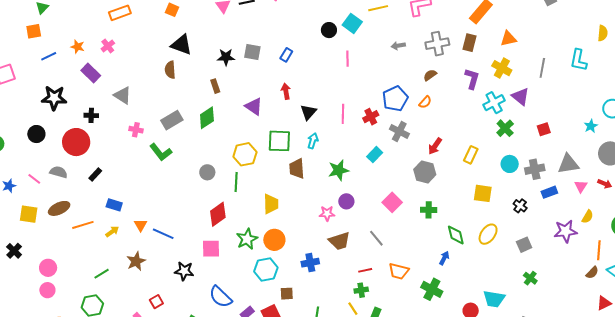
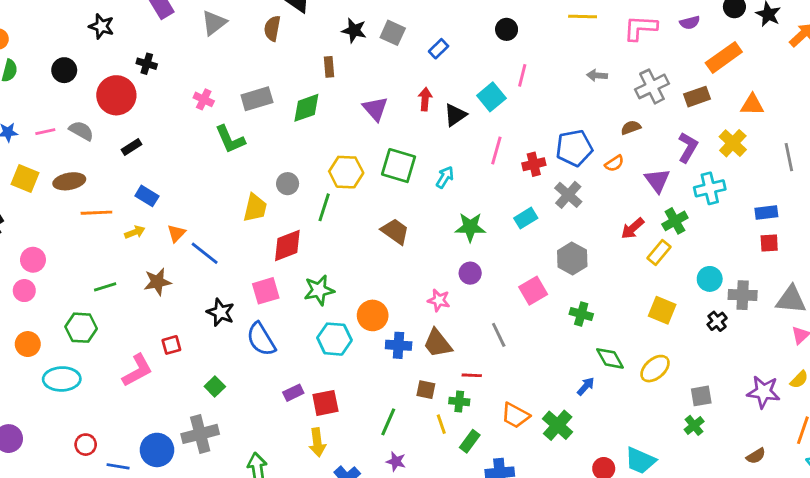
cyan square: (352, 23) -> (491, 97), moved
brown rectangle: (470, 43) -> (697, 97), turned 42
gray cross: (437, 44) -> (652, 86), turned -30
gray line: (542, 68) -> (789, 157), turned -36
gray triangle: (123, 95) -> (214, 23), moved, turned 36
purple triangle: (520, 97) -> (657, 180), moved
black star: (54, 98) -> (101, 26), size x0.7
black triangle: (308, 112) -> (455, 115), moved
green cross: (505, 128) -> (675, 221), moved
red arrow: (435, 146) -> (633, 228), moved
brown trapezoid: (297, 169) -> (395, 231), moved, turned 115
gray hexagon: (425, 172) -> (572, 258), moved
pink line: (34, 179) -> (45, 132), turned -64
blue rectangle: (549, 192) -> (766, 212), moved
yellow trapezoid: (271, 204) -> (255, 208), moved
black cross: (520, 206) -> (717, 321), moved
pink star: (327, 213) -> (439, 300), moved
green diamond: (456, 235) -> (610, 358), turned -30
orange circle: (274, 240) -> (373, 315), moved
brown trapezoid: (339, 241) -> (438, 343), moved, turned 55
pink square: (211, 249) -> (266, 291), turned -30
orange trapezoid: (399, 271) -> (515, 415), moved
brown semicircle: (592, 273) -> (756, 456), moved
green cross: (530, 278) -> (694, 425), moved
brown square: (287, 294) -> (426, 390), moved
blue semicircle: (220, 297) -> (261, 339), moved

